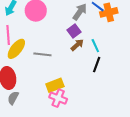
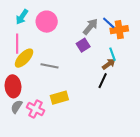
brown arrow: (77, 45) -> (109, 64), moved
cyan line: (95, 46) -> (112, 54), moved
pink cross: (58, 98) -> (35, 109), moved

